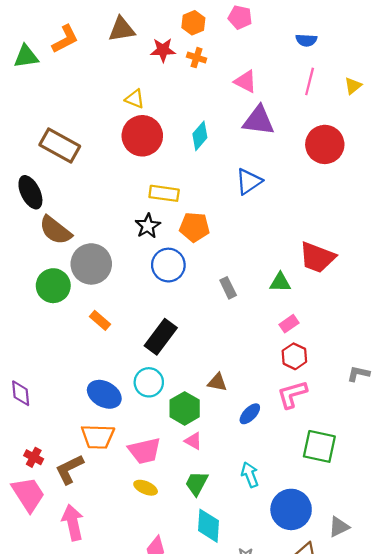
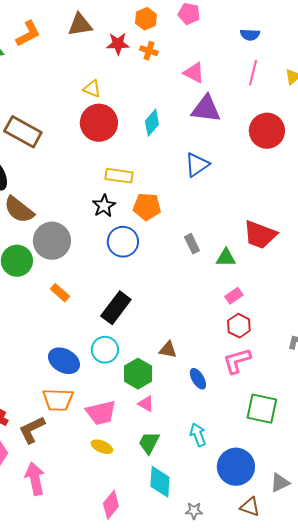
gray rectangle: (228, 288) -> (192, 244), moved
blue ellipse: (250, 414) -> (198, 379), turned -75

